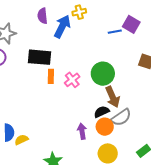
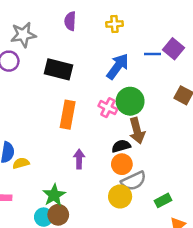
blue arrow: (62, 26) -> (118, 66), moved
orange rectangle: (51, 76) -> (68, 115), moved, size x1.6
pink cross: (72, 80) -> (108, 108), moved, turned -35
gray semicircle: (121, 117) -> (134, 181), moved
purple arrow: (82, 131) -> (79, 159), moved

